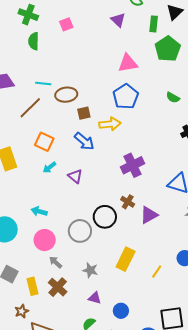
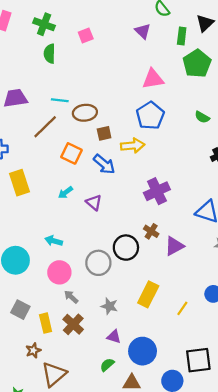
orange square: (44, 142) -> (71, 153), moved
blue circle: (121, 311) -> (143, 351), size x1.6

